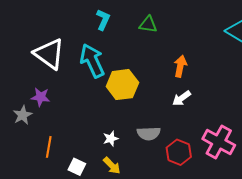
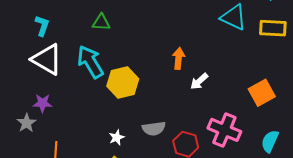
cyan L-shape: (103, 20) -> (42, 26), moved
green triangle: (148, 24) -> (101, 22), moved
white arrow: (181, 98) -> (199, 81), moved

